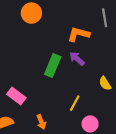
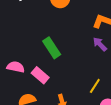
green rectangle: (53, 66) -> (52, 48), moved, turned -60

